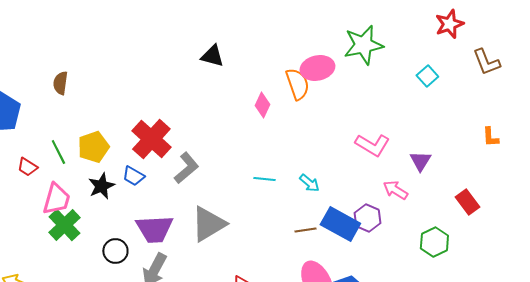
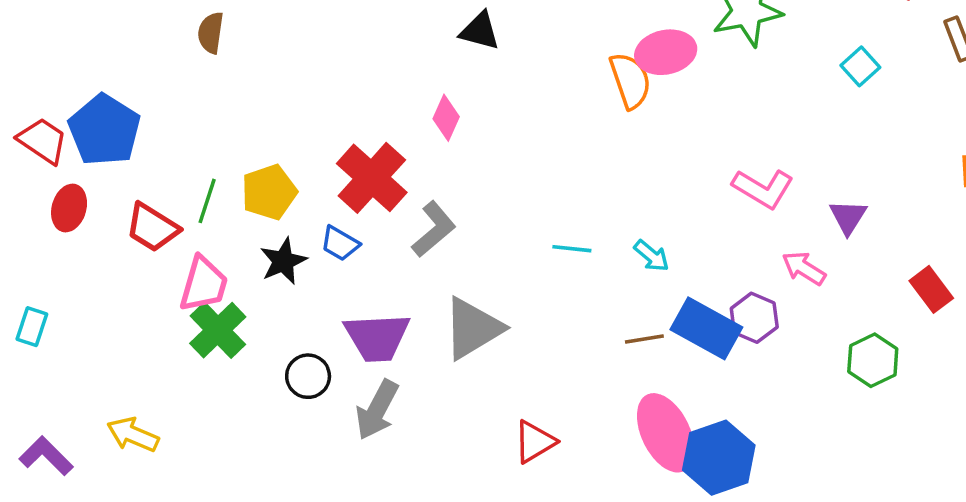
brown semicircle: (60, 83) -> (211, 33), moved
pink diamond: (262, 105) -> (446, 118), moved
green line: (58, 152) -> (207, 201), turned 45
red trapezoid: (27, 167) -> (152, 227), size x1.5

